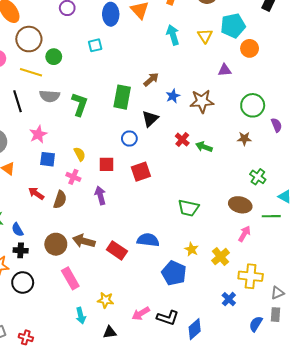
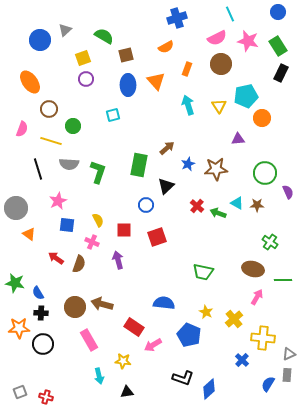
brown circle: (29, 39) -> (49, 109), size x0.7
cyan triangle: (285, 197) -> (237, 203), moved
red rectangle: (117, 250) -> (134, 327), moved
pink arrow: (141, 314) -> (153, 345), moved

